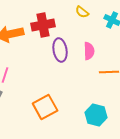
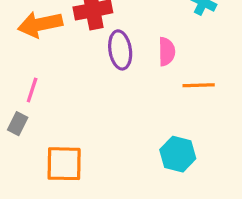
orange square: (45, 107) -> (64, 164), moved, turned 30

